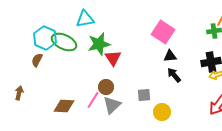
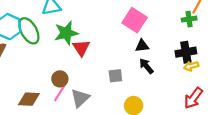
green ellipse: (64, 42) -> (29, 31), turned 35
brown circle: (106, 87) -> (60, 79), moved
gray square: (144, 95) -> (115, 76), moved

